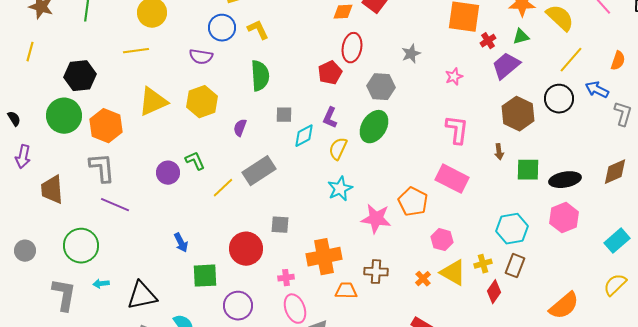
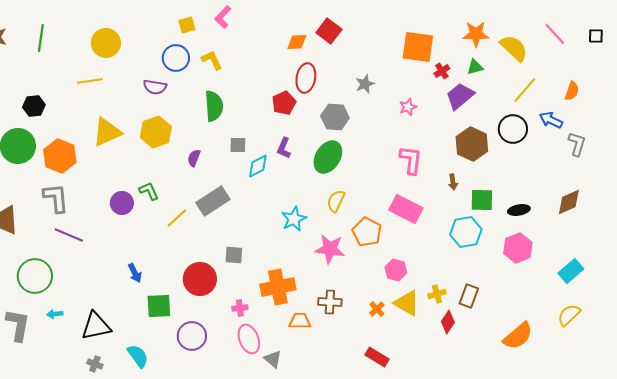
black hexagon: (80, 76) -> (34, 106), size x0.7
yellow semicircle: (338, 149) -> (336, 201), moved
black ellipse: (565, 180) -> (519, 210), size x0.7
cyan hexagon: (512, 229) -> (466, 232), moved

